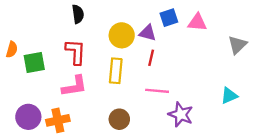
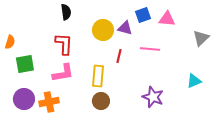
red line: (151, 58) -> (119, 56), moved
green square: (34, 63) -> (25, 64), moved
yellow rectangle: (116, 71) -> (98, 76), moved
pink line: (157, 91) -> (150, 49), moved

